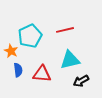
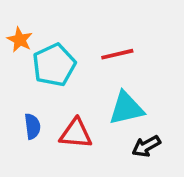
orange star: (11, 51) -> (20, 40), moved

